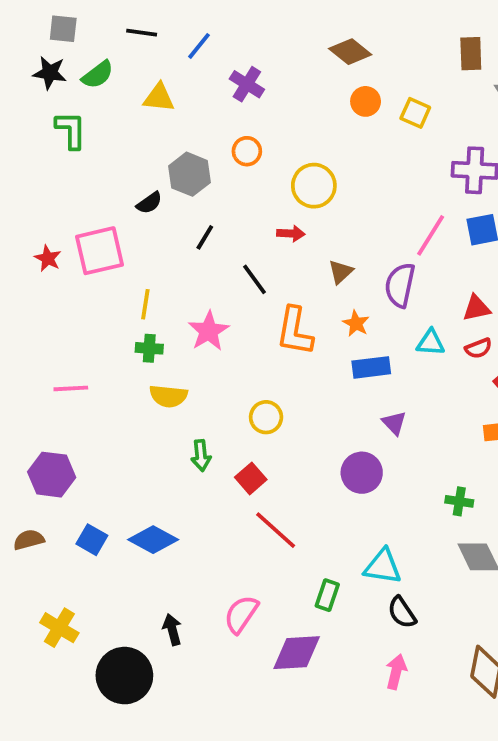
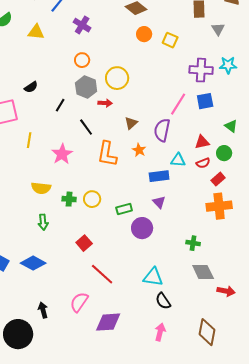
gray hexagon: (189, 174) -> (86, 87), moved
green cross: (149, 348) -> (69, 199), moved
blue rectangle: (371, 367) -> (159, 176), moved
green arrow: (201, 455) -> (43, 222), moved
red square: (251, 478) -> (84, 243), moved
red line: (276, 530) -> (102, 274), moved
green rectangle: (327, 595) -> (124, 209), moved, turned 56

